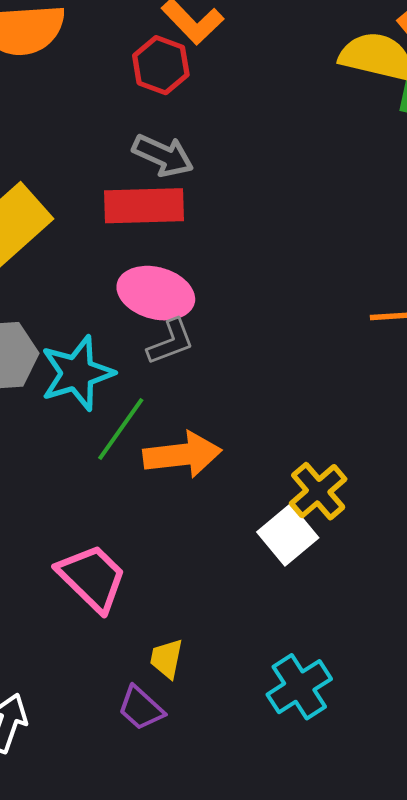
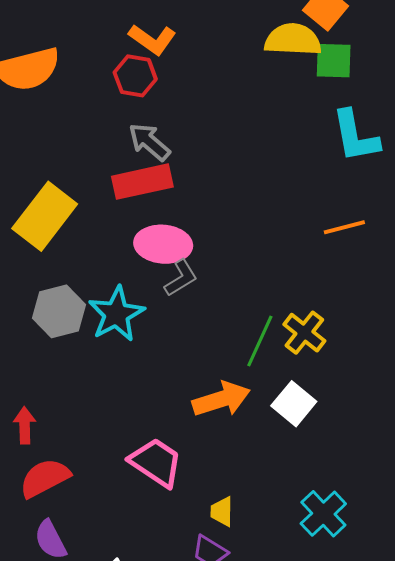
gray arrow: (163, 155) -> (149, 142), turned -153
green line: (121, 429) -> (260, 341), moved
orange arrow: (182, 455) -> (221, 399), moved
yellow cross: (318, 491) -> (304, 333), moved

